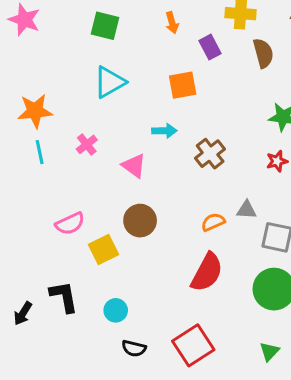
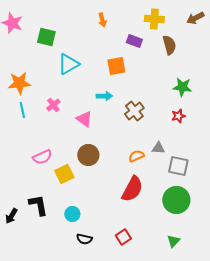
orange arrow: (172, 23) -> (102, 20), moved
green square: (105, 26) -> (46, 37), moved
purple rectangle: (210, 47) -> (134, 41), turned -42
red square: (193, 345) -> (123, 237), size x0.6

